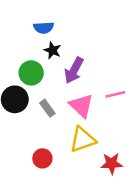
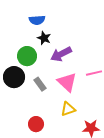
purple arrow: (74, 70) -> (61, 54), turned 35
yellow triangle: (83, 140) -> (68, 109), size x0.7

